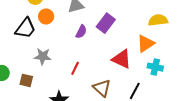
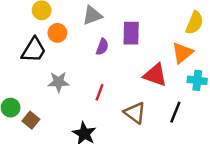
yellow semicircle: (158, 20) -> (194, 23), turned 126
purple rectangle: (106, 23) -> (131, 33), turned -30
brown square: (26, 80) -> (31, 120), moved, turned 32

